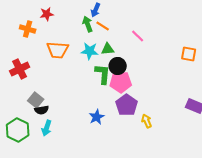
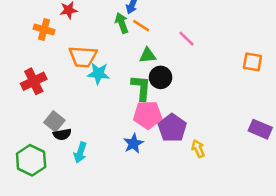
cyan star: (90, 51) -> (98, 74), moved
pink pentagon: (121, 82) -> (148, 115), moved
cyan arrow: (47, 128) -> (80, 152), moved

